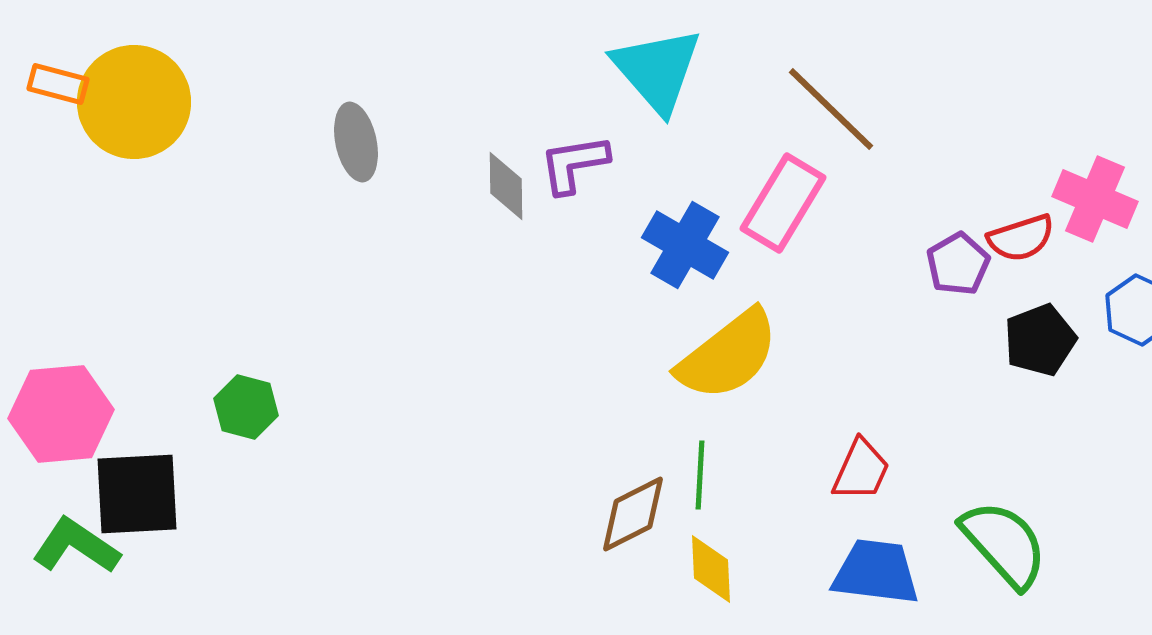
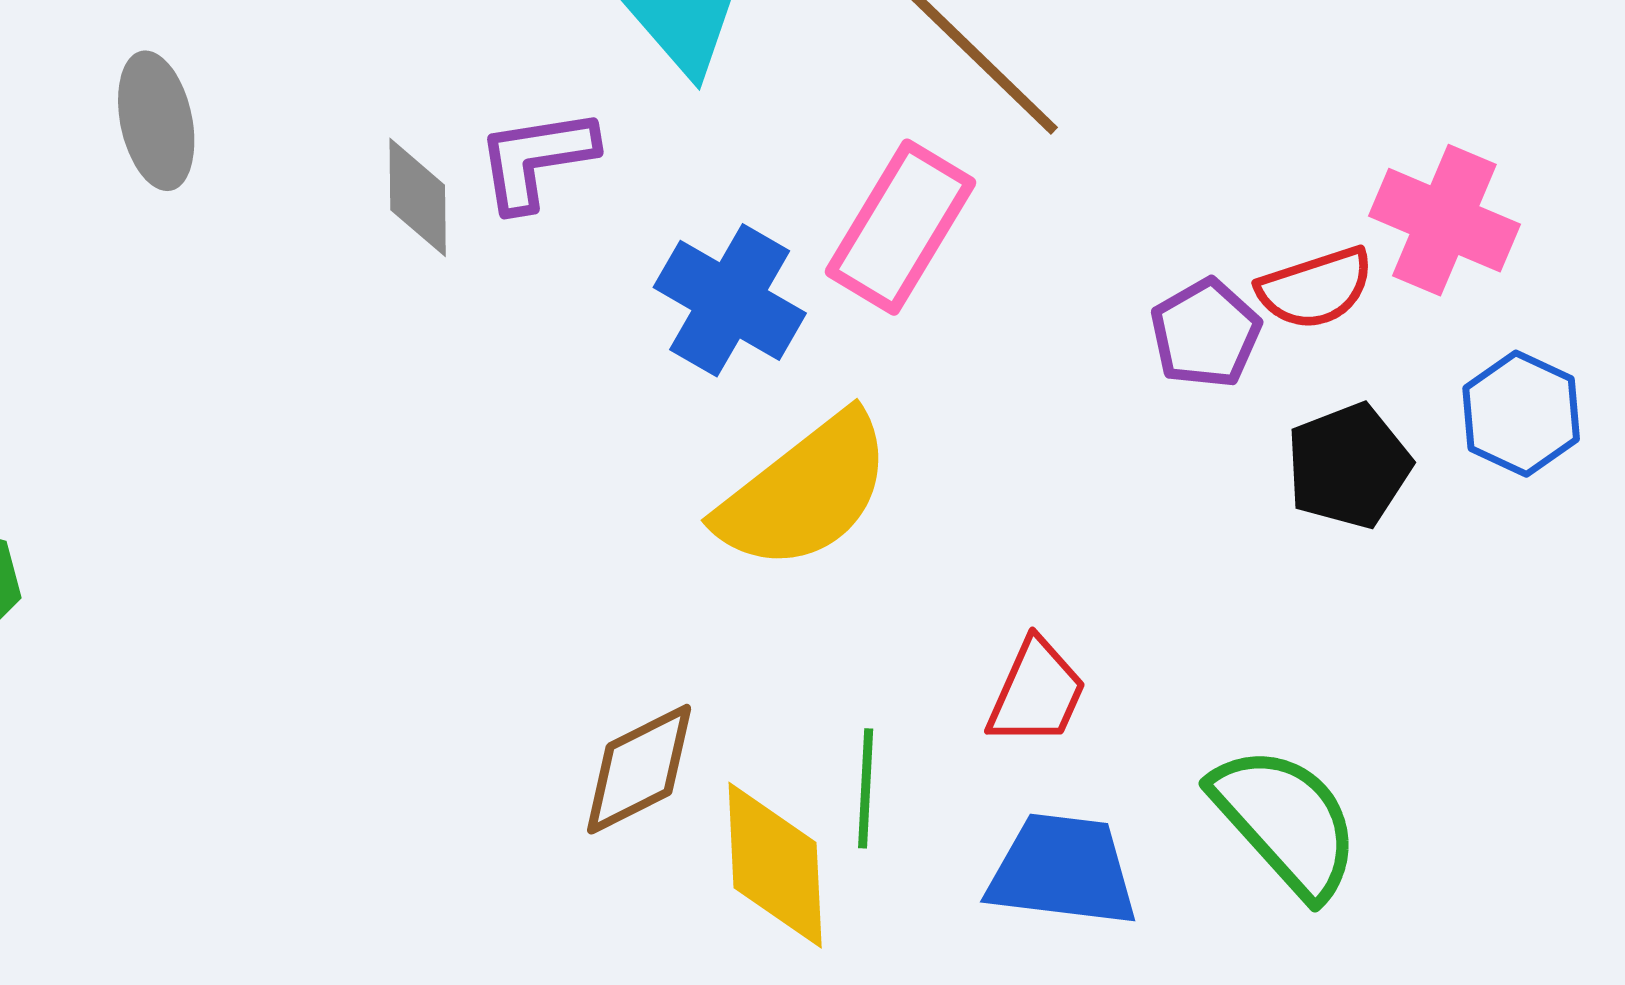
green line: (700, 475) -> (866, 788), moved
yellow diamond: (711, 569) -> (775, 865), size x1.4

